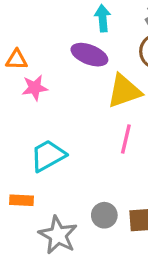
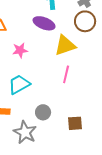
pink star: (35, 88) -> (20, 50), moved
gray circle: (104, 215) -> (43, 112), moved

